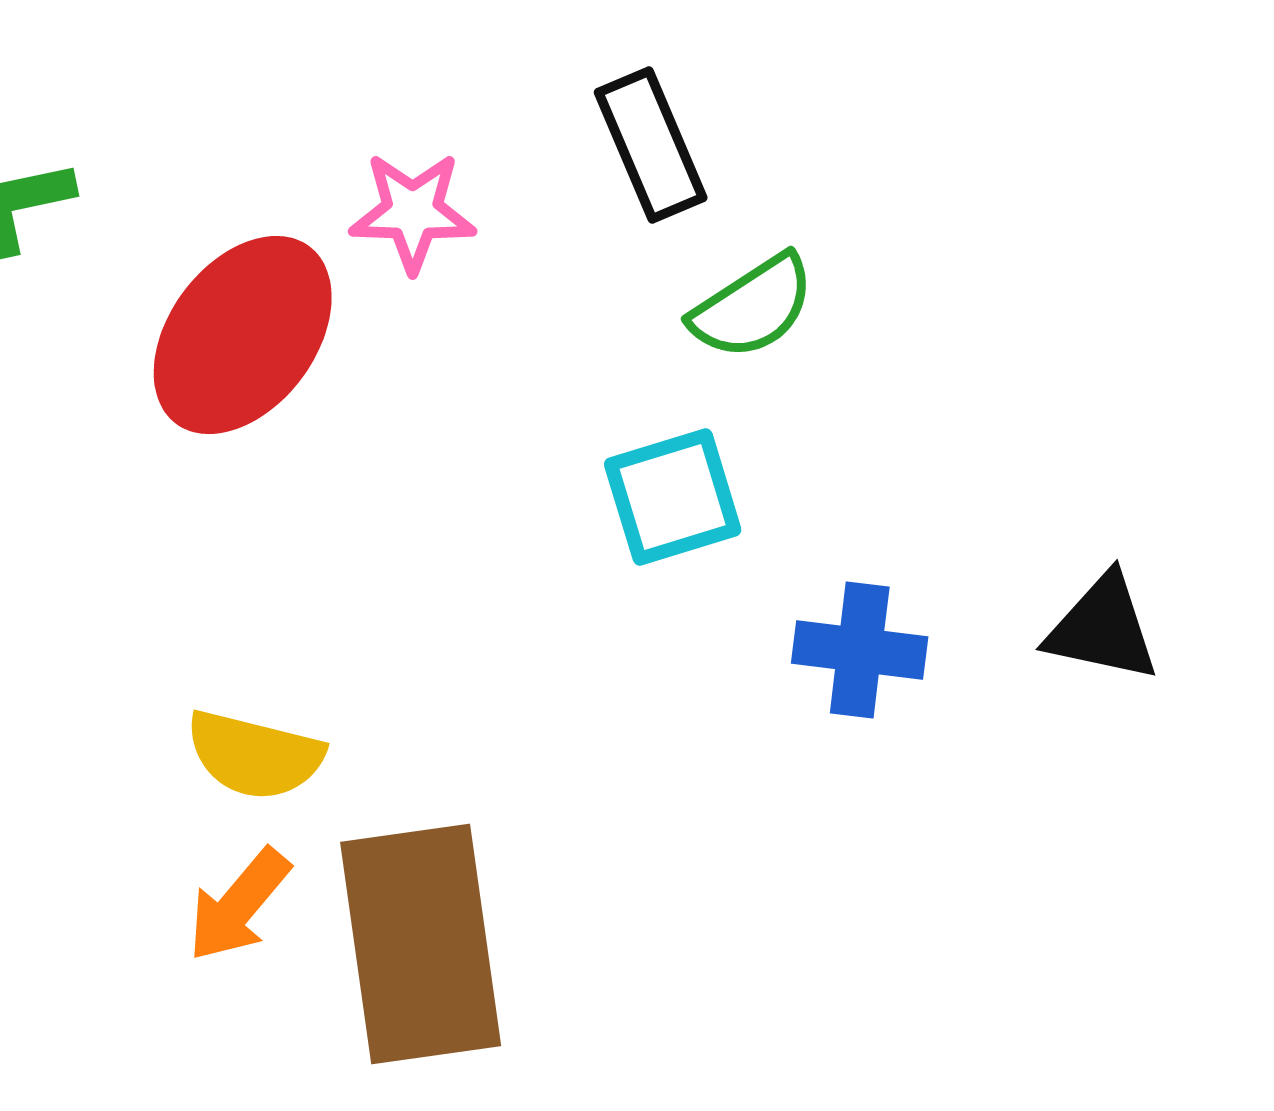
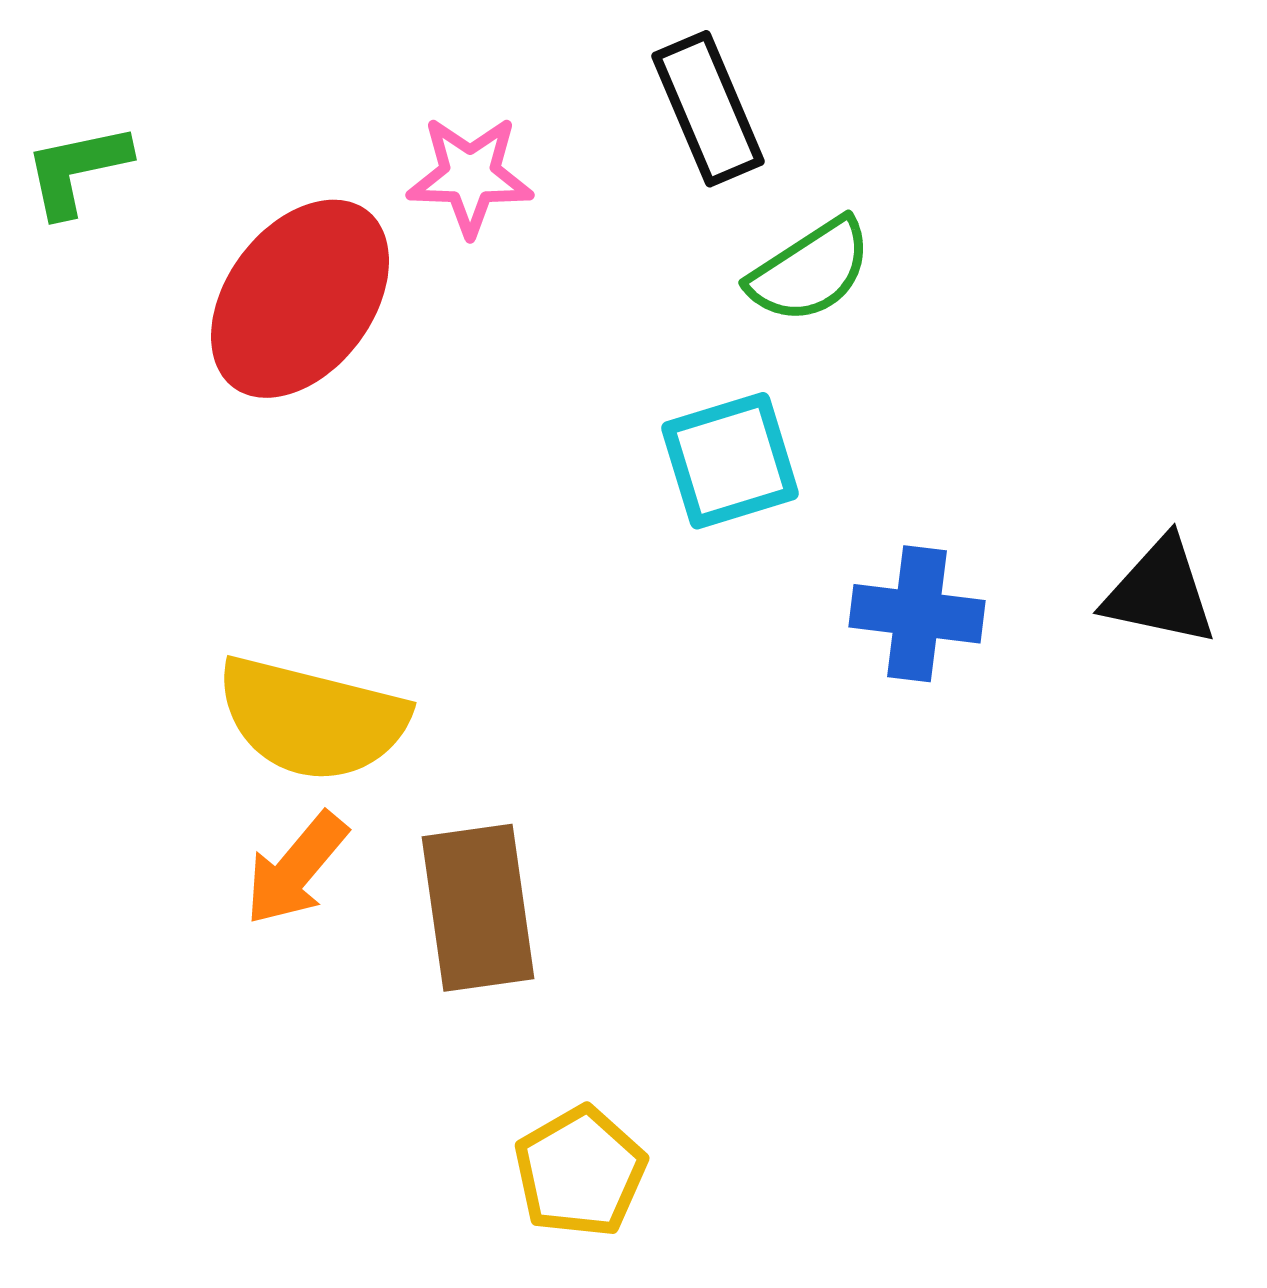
yellow semicircle: (255, 755) -> (312, 719), size x1.4
brown rectangle: (421, 944) -> (478, 908), size x0.7

